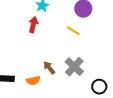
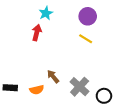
yellow line: (73, 31) -> (86, 39), moved
gray cross: (74, 67) -> (80, 87), moved

